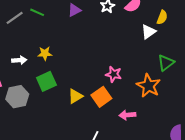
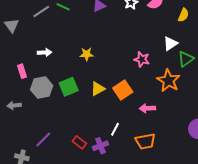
white triangle: (148, 32) -> (170, 43), moved
yellow star: (45, 53) -> (87, 54), moved
pink star: (114, 74) -> (142, 59), moved
green square: (46, 81) -> (69, 87), moved

